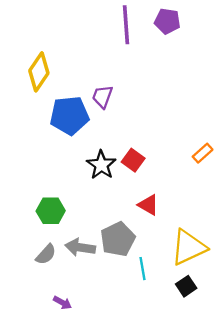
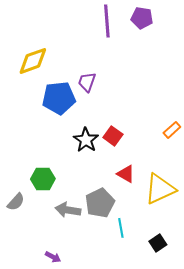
yellow diamond: (39, 72) -> (33, 61), turned 36
yellow triangle: (188, 247) -> (160, 189), moved
gray semicircle: (46, 254) -> (16, 202), moved

